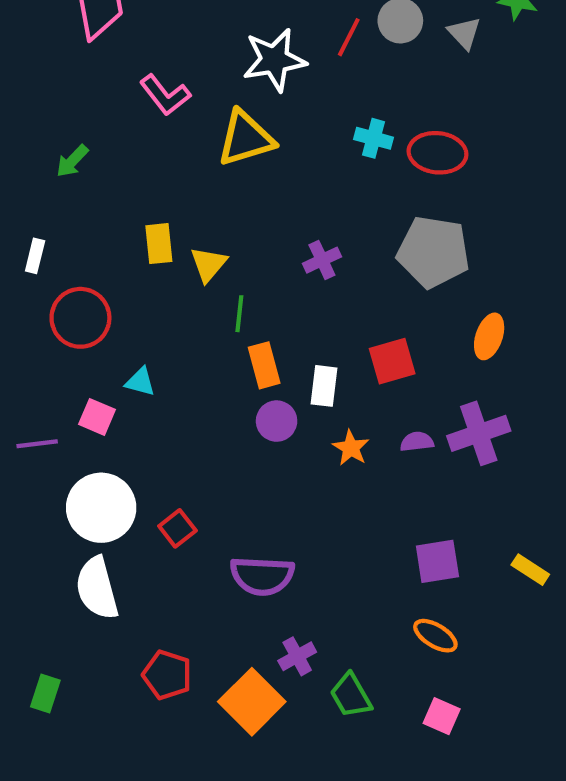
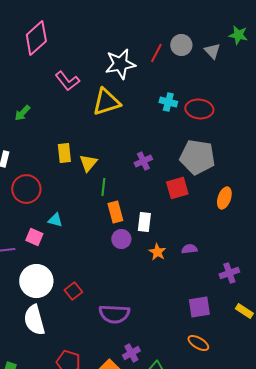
red square: (392, 361) -> (177, 188), moved
purple cross: (479, 433) -> (229, 273), moved, size x0.7

